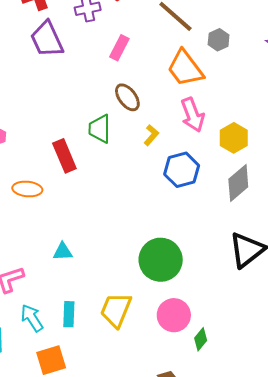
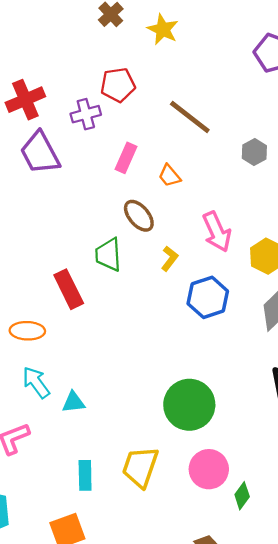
gray hexagon: (219, 40) -> (254, 152), moved
orange trapezoid: (185, 68) -> (169, 176), moved, size x0.5
cyan arrow: (32, 318) -> (36, 382), moved

